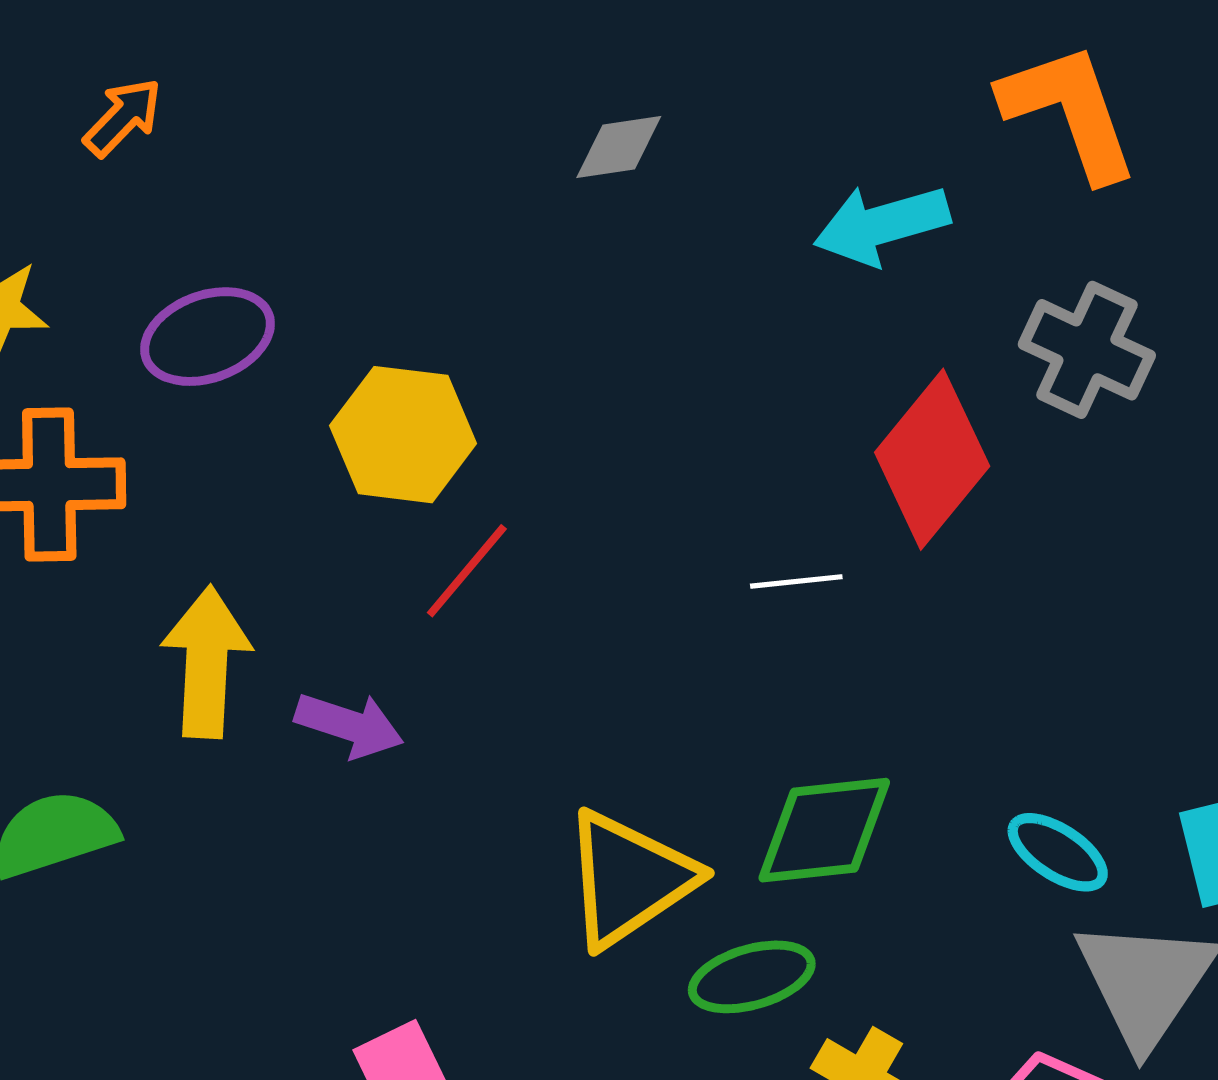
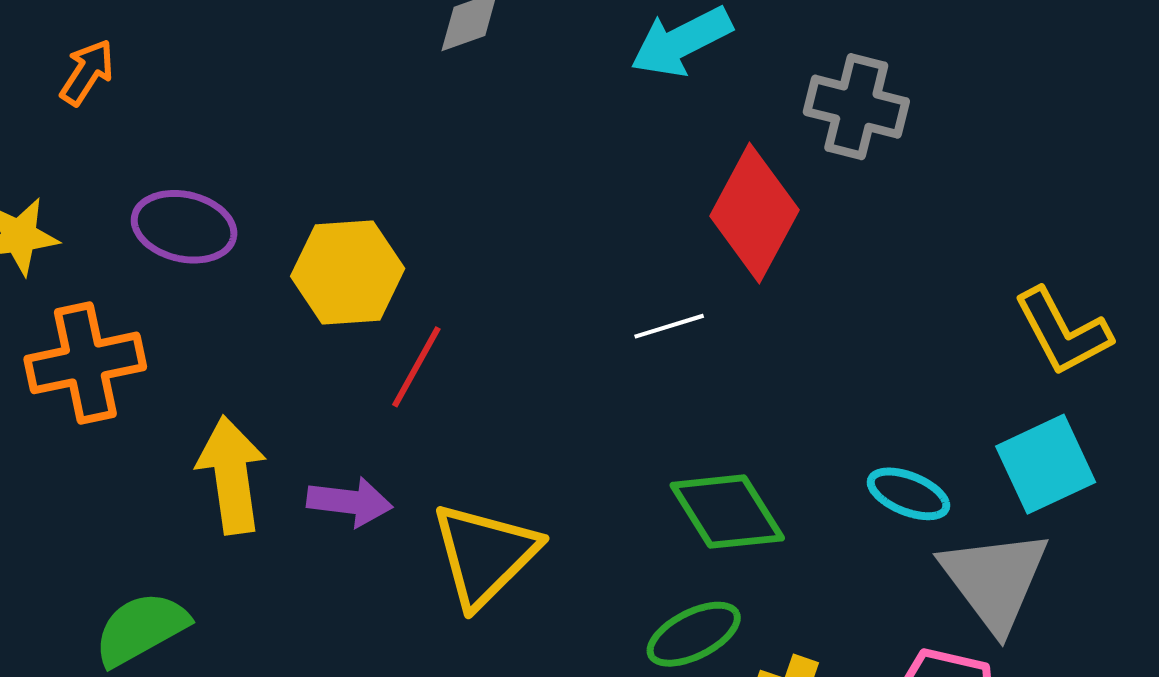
purple ellipse: (207, 337) -> (184, 227), turned 44
green diamond: (824, 830) -> (727, 512), turned 75
yellow triangle: (629, 879) -> (485, 555), moved

